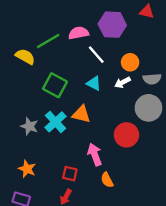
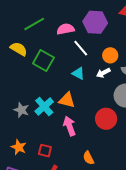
green line: (48, 41) -> (34, 24), moved
green square: (55, 85) -> (43, 60), moved
pink arrow: (95, 155) -> (69, 126), moved
red square: (70, 174) -> (45, 151), moved

